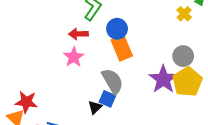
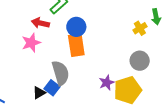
gray circle: (183, 56) -> (140, 61), moved
purple star: (163, 79) -> (107, 83), size x0.6

